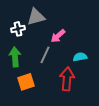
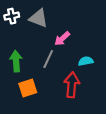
gray triangle: (36, 17) -> (39, 18), turned 36
white cross: (18, 29) -> (12, 16), moved

